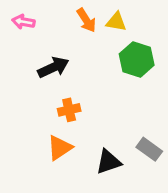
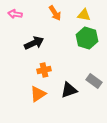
yellow triangle: (116, 22) -> (84, 15), moved
gray rectangle: (149, 149) -> (94, 81), moved
black triangle: (108, 162) -> (69, 90), moved

